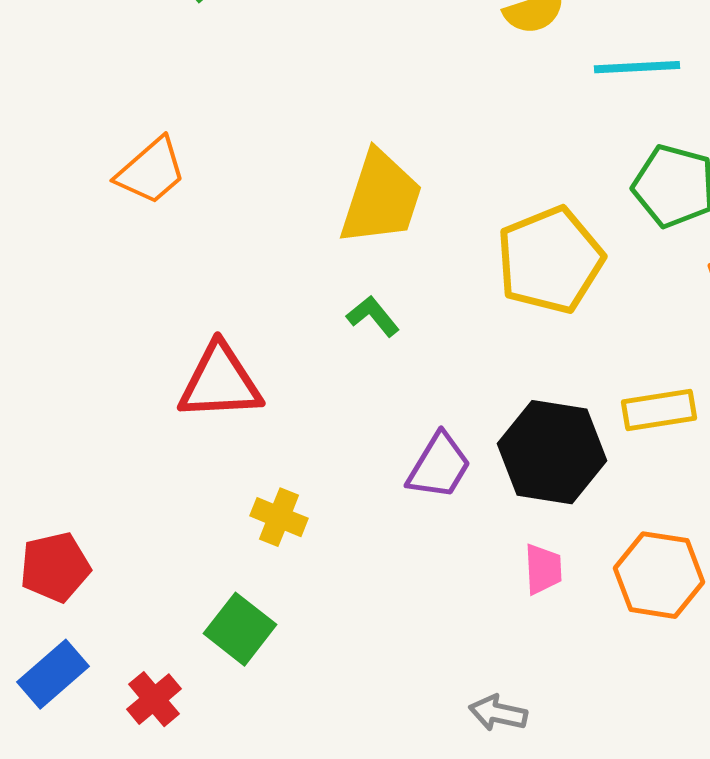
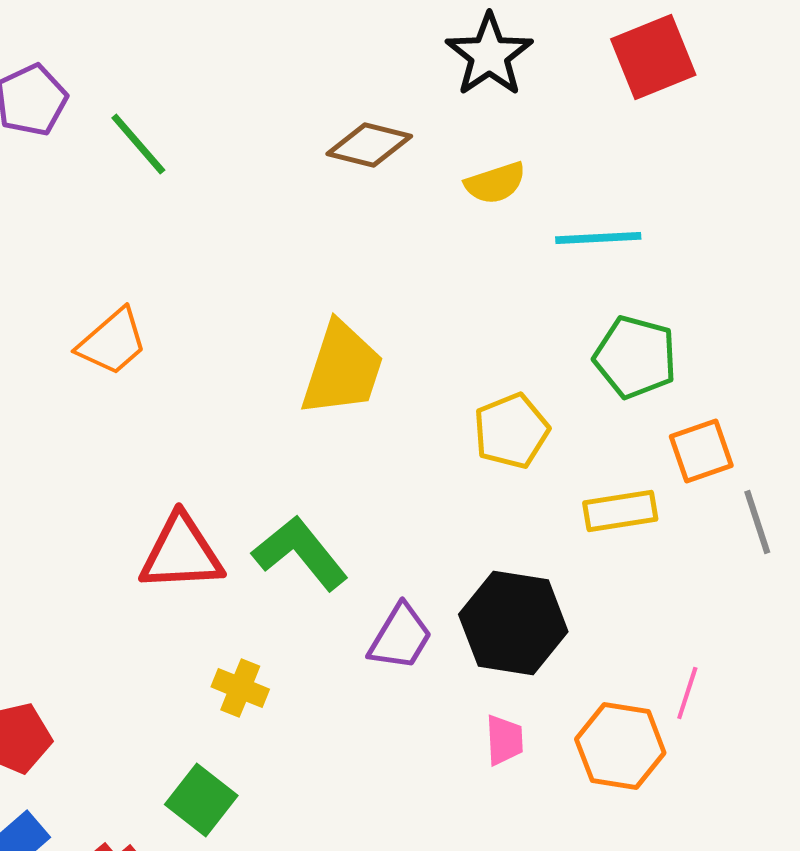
yellow pentagon: (550, 260) -> (511, 431), size x0.7
green L-shape: (373, 316) -> (300, 553), moved, size x1.8
yellow rectangle: (659, 410) -> (620, 511), moved

